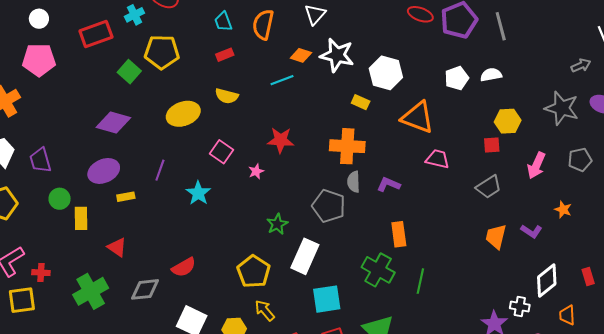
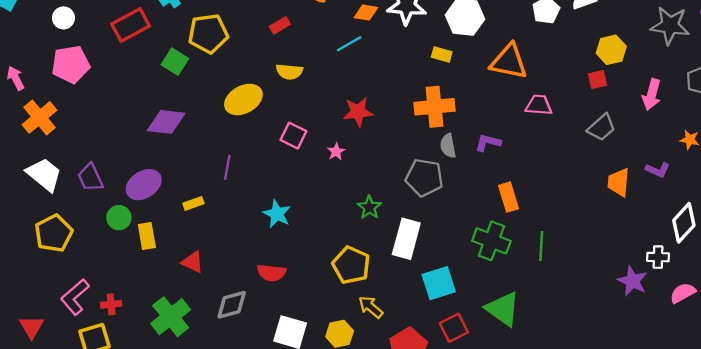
purple ellipse: (104, 171) -> (144, 185), moved
cyan star: (198, 193) -> (277, 214), moved
red semicircle: (184, 267) -> (271, 273), turned 45

